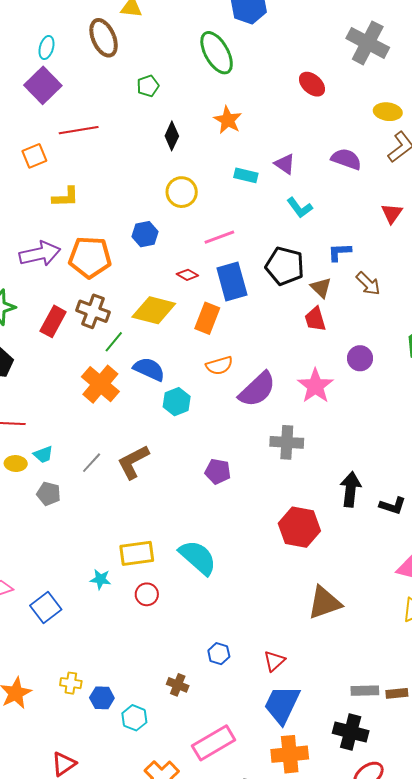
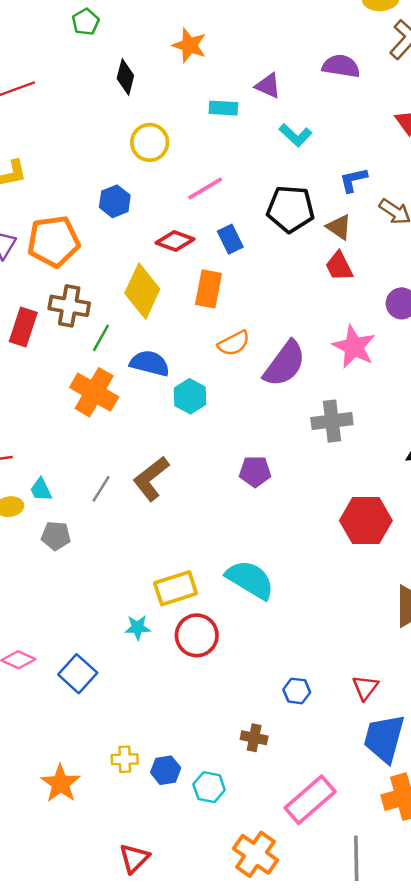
red diamond: (187, 275) -> (175, 241), size x1.4
blue rectangle: (232, 281) -> (230, 239), size x0.6
yellow diamond: (154, 310) -> (142, 291), turned -69
cyan trapezoid: (43, 454) -> (41, 490), turned 95
red circle: (147, 594) -> (197, 635), size x1.5

